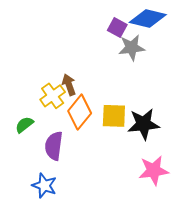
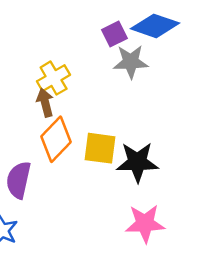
purple square: (117, 27) -> (114, 34), turned 30
yellow cross: (53, 96) -> (54, 78), moved

